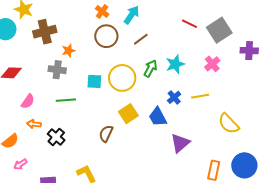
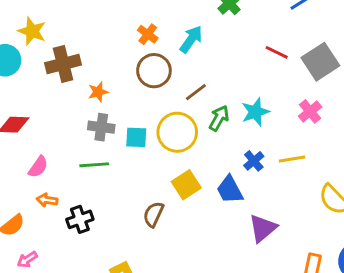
brown line: (141, 39) -> (196, 92), moved
gray cross: (57, 70) -> (101, 127), moved
black cross: (56, 137) -> (80, 219), turned 30

